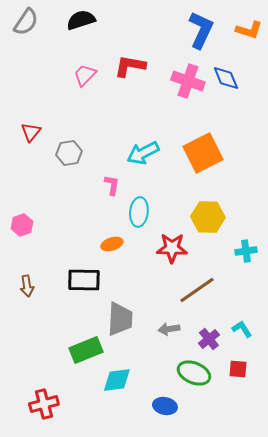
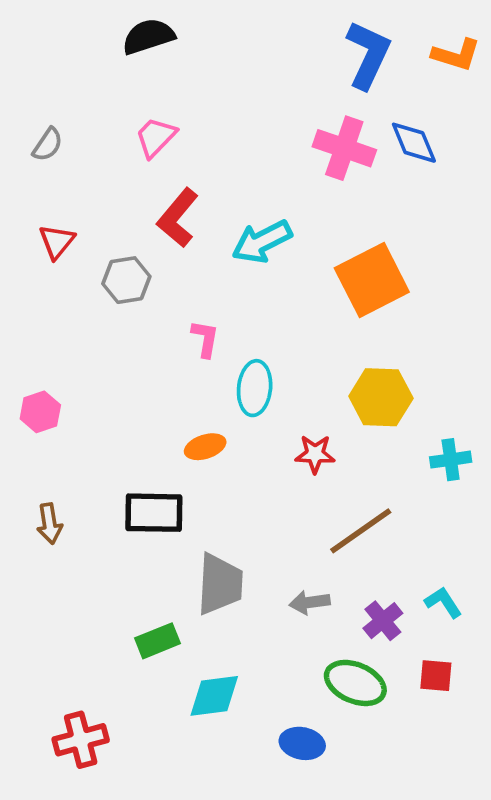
gray semicircle: (26, 22) -> (48, 144), moved, size x0.7
red L-shape: (130, 66) -> (178, 218), moved, turned -60
cyan arrow: (143, 153) -> (262, 242), moved
red star: (172, 248) -> (315, 454), size x0.7
green rectangle: (86, 350) -> (158, 641), size x0.7

